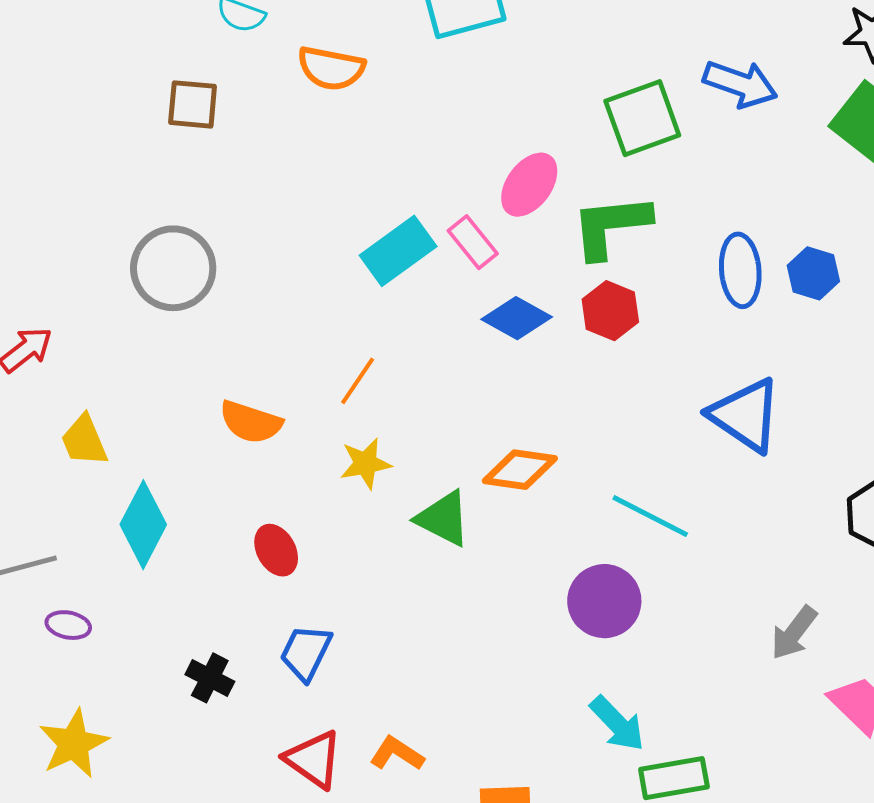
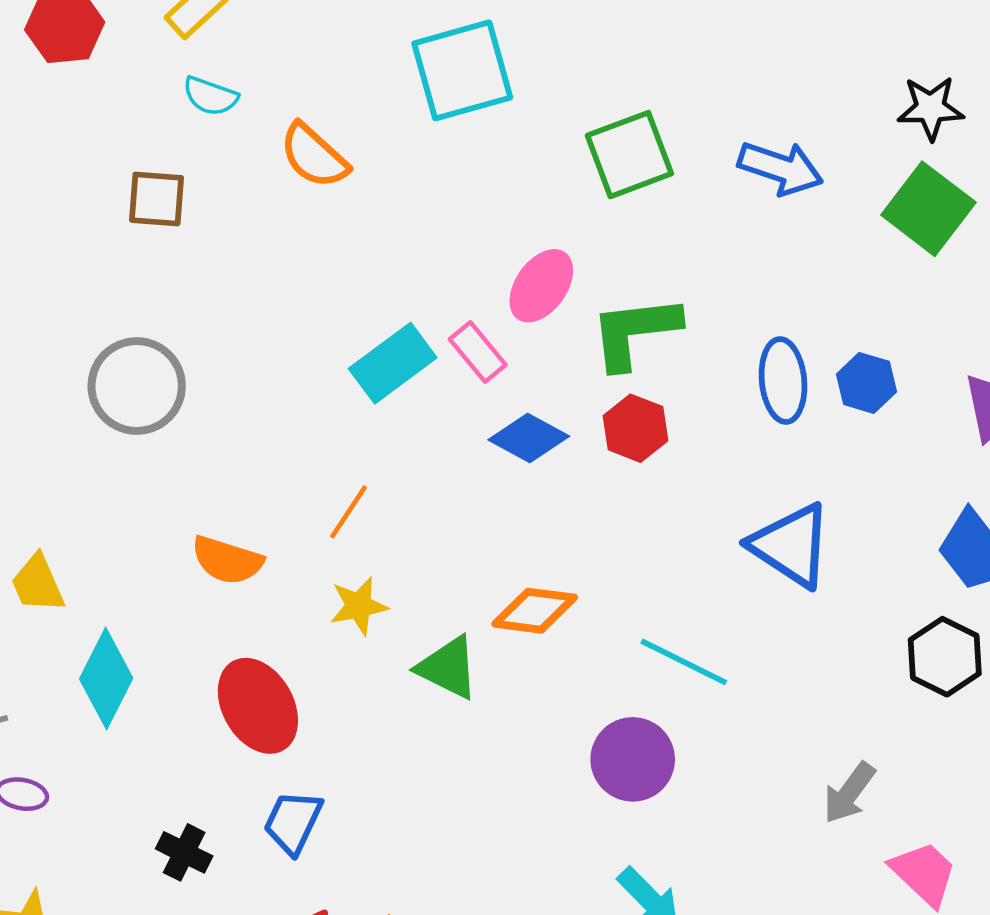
orange semicircle: (331, 68) -> (314, 156), turned 32
green square: (642, 118) -> (629, 155), moved
red ellipse: (276, 550) -> (258, 706), size x1.6

